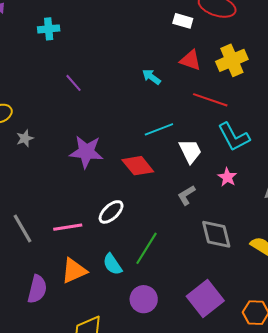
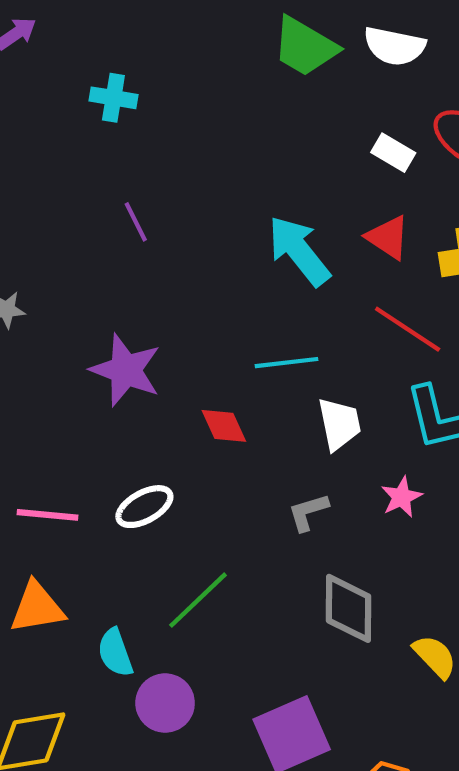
cyan arrow: (151, 77) -> (299, 251), size x1.8
red diamond: (138, 166) -> (224, 426), size x0.7
cyan semicircle: (112, 264) -> (115, 653), moved

